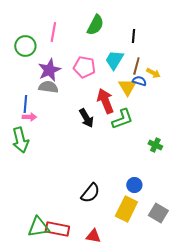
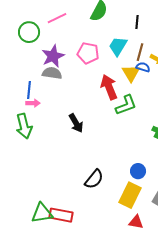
pink line: (53, 32) -> (57, 18), turned 54
black arrow: (86, 118) -> (76, 123), moved
red triangle: (93, 236) -> (136, 222), moved

